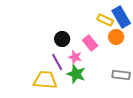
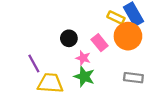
orange circle: (116, 37) -> (128, 36), size x1.6
purple line: (57, 62) -> (34, 63), moved

